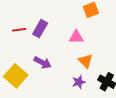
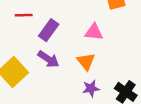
purple rectangle: (40, 29) -> (49, 30), moved
orange triangle: (85, 61) -> (86, 62), moved

